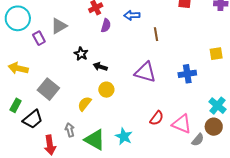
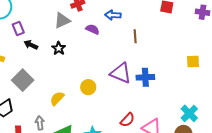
gray triangle: (59, 26) -> (62, 21), moved
purple semicircle: (106, 26) -> (93, 29), moved, turned -88
black arrow: (100, 67) -> (31, 45), moved
blue cross: (187, 74) -> (145, 77), moved
yellow circle: (106, 90) -> (88, 87), moved

